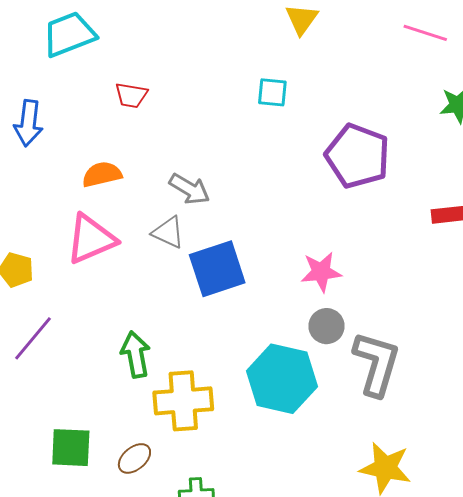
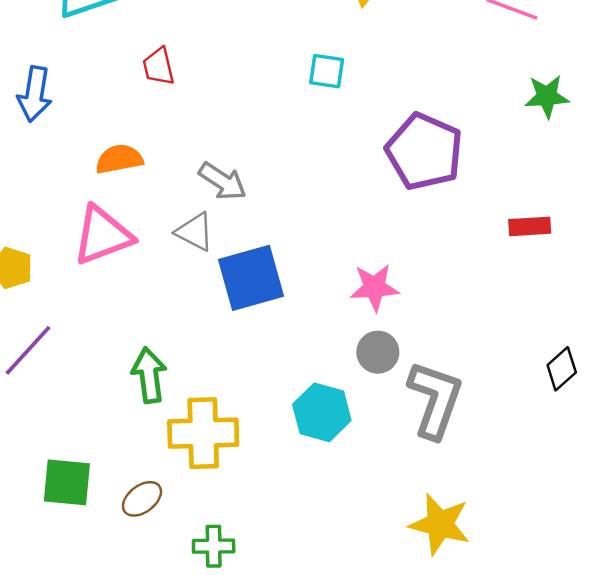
red trapezoid: (131, 95) -> (159, 67), turned 64
cyan hexagon: (282, 379) -> (322, 412), size x0.7

